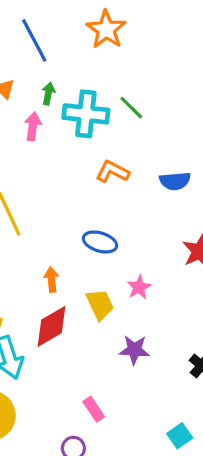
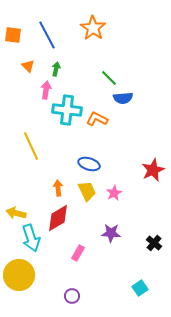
cyan cross: (86, 114) -> (67, 110), moved
blue semicircle: (175, 181) -> (123, 98), moved
yellow trapezoid: (100, 304) -> (87, 191), moved
pink rectangle: (94, 409) -> (78, 253), moved, turned 63

